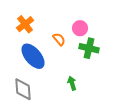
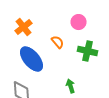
pink circle: (80, 28) -> (79, 22), moved

